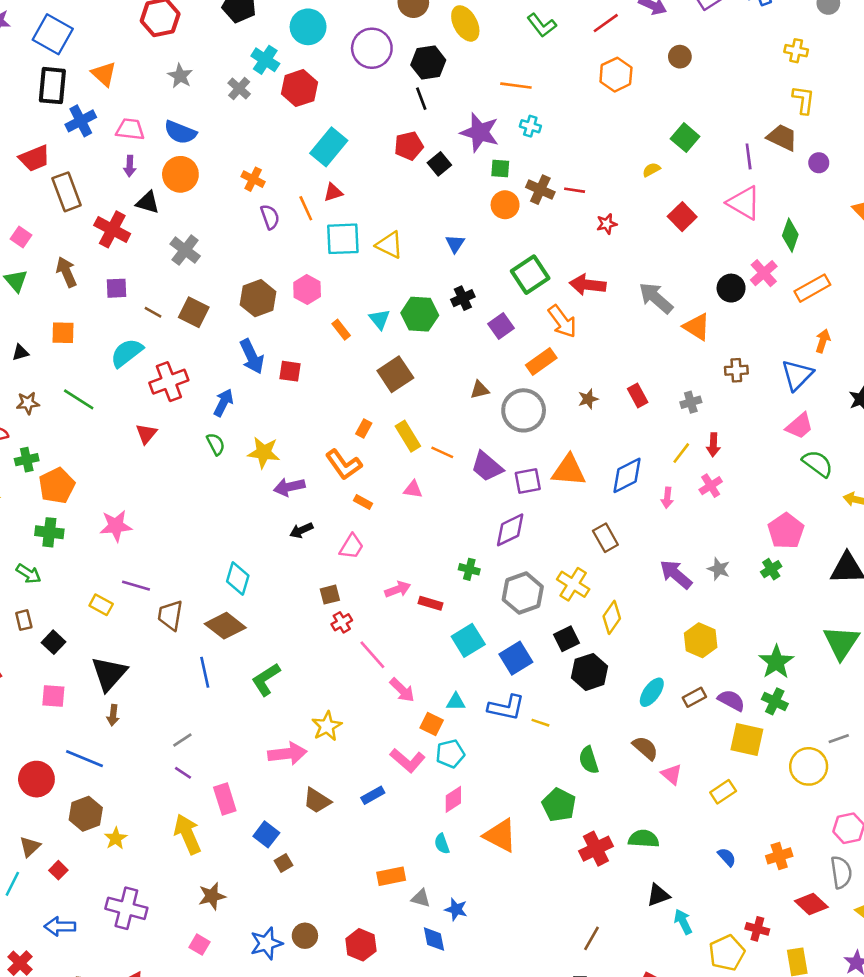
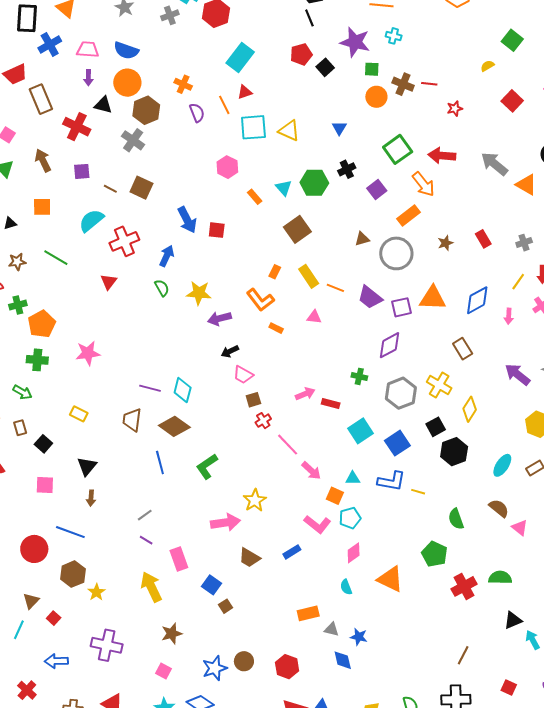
gray cross: (239, 89) -> (170, 15), turned 30
brown hexagon: (258, 298) -> (146, 110), moved
pink trapezoid: (352, 547) -> (243, 375), moved, turned 90
purple line: (136, 586) -> (150, 388), moved
black triangle: (109, 674) -> (87, 466), size x0.7

